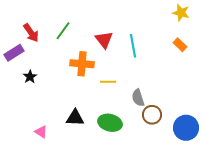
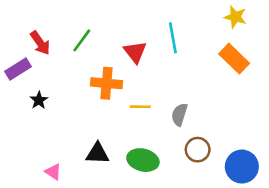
orange rectangle: (180, 45) -> (234, 59), size x1.6
cyan line: (133, 46) -> (173, 38), moved
gray semicircle: (138, 98) -> (179, 114), moved, turned 36

